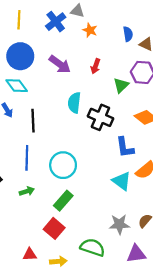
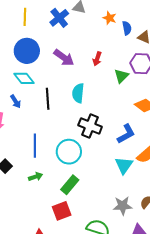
orange star: (90, 30) -> (110, 18), moved
black cross: (100, 117) -> (90, 126), moved
black line: (33, 121) -> (48, 99), moved
blue L-shape: (125, 147) -> (126, 134), turned -110
cyan triangle: (122, 181) -> (124, 165), turned 30
red square: (54, 228) -> (62, 211), turned 30

